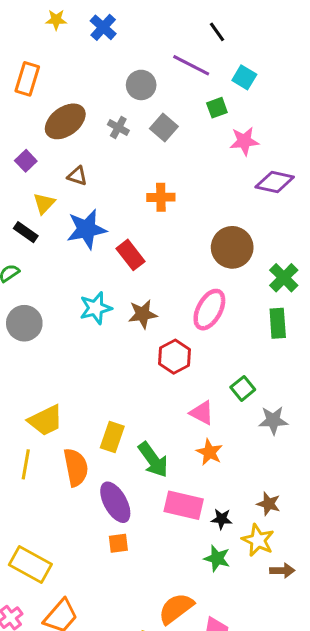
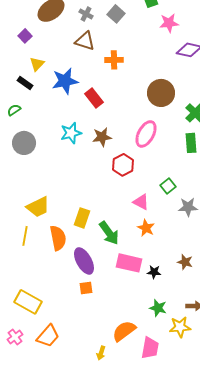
brown triangle: (77, 176) -> (85, 41), moved, size x1.5
yellow star: (258, 540) -> (180, 327), moved, turned -30
green star: (217, 558) -> (158, 308), moved

